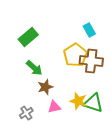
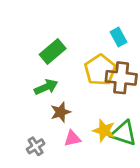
green rectangle: (28, 37) -> (53, 52), moved
green arrow: (34, 68) -> (46, 87), turned -66

